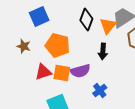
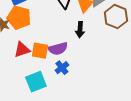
orange pentagon: (58, 45) -> (19, 18), moved
blue cross: (100, 90) -> (62, 68), moved

